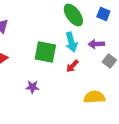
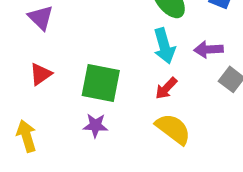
green square: (45, 52) -> (101, 83), moved
yellow semicircle: (94, 97) -> (173, 129), moved, turned 40

